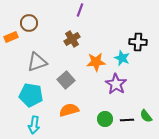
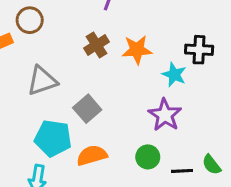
orange star: (96, 62) -> (137, 50), moved
cyan pentagon: (31, 95) -> (53, 138), moved
green circle: (105, 119) -> (148, 157), moved

